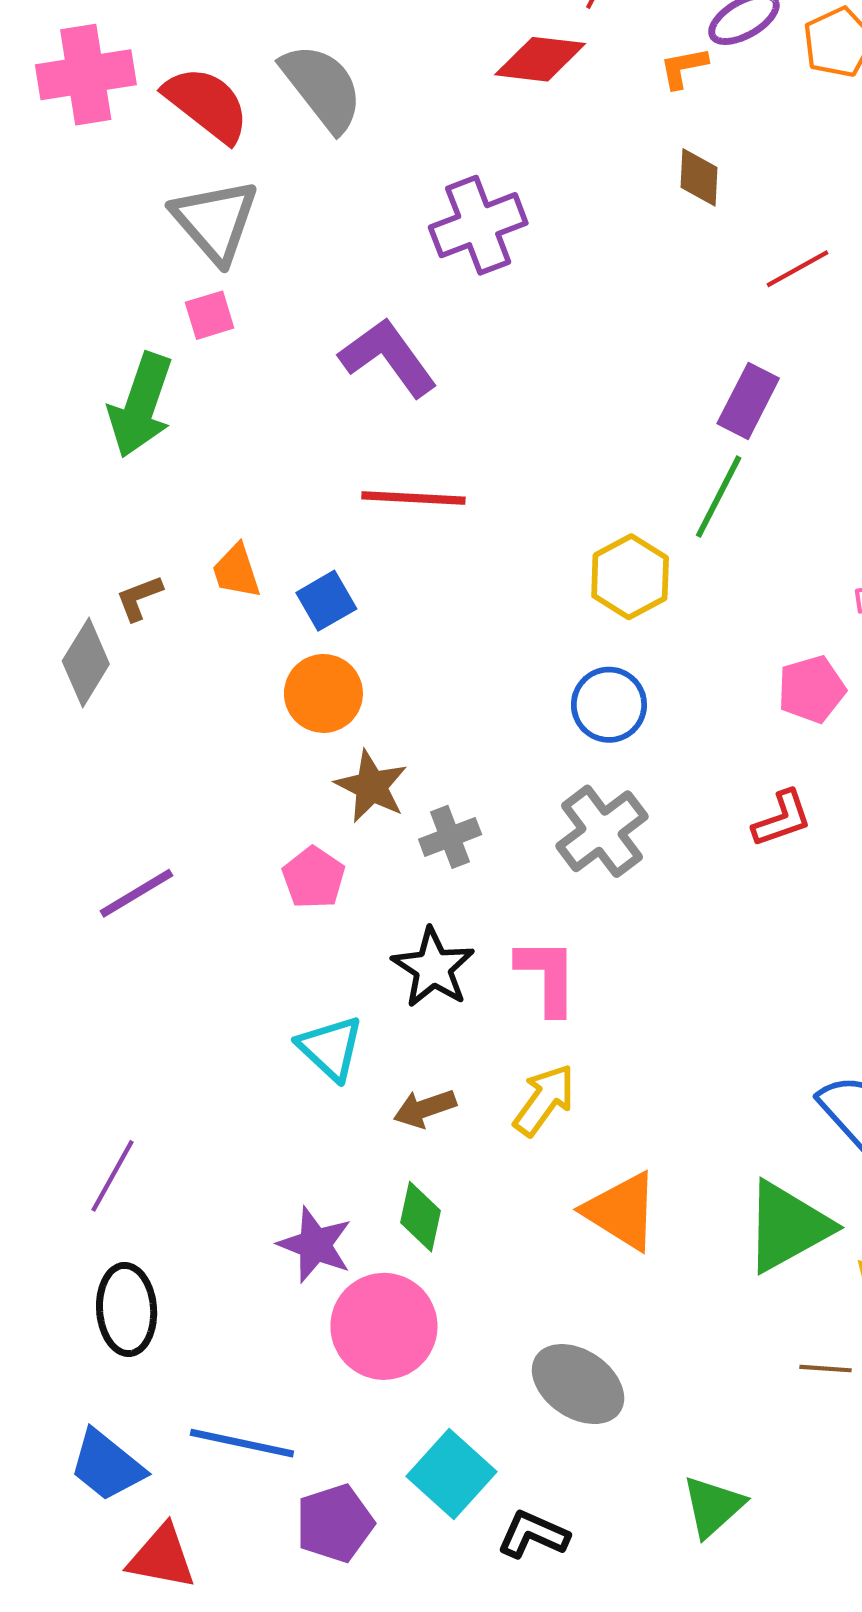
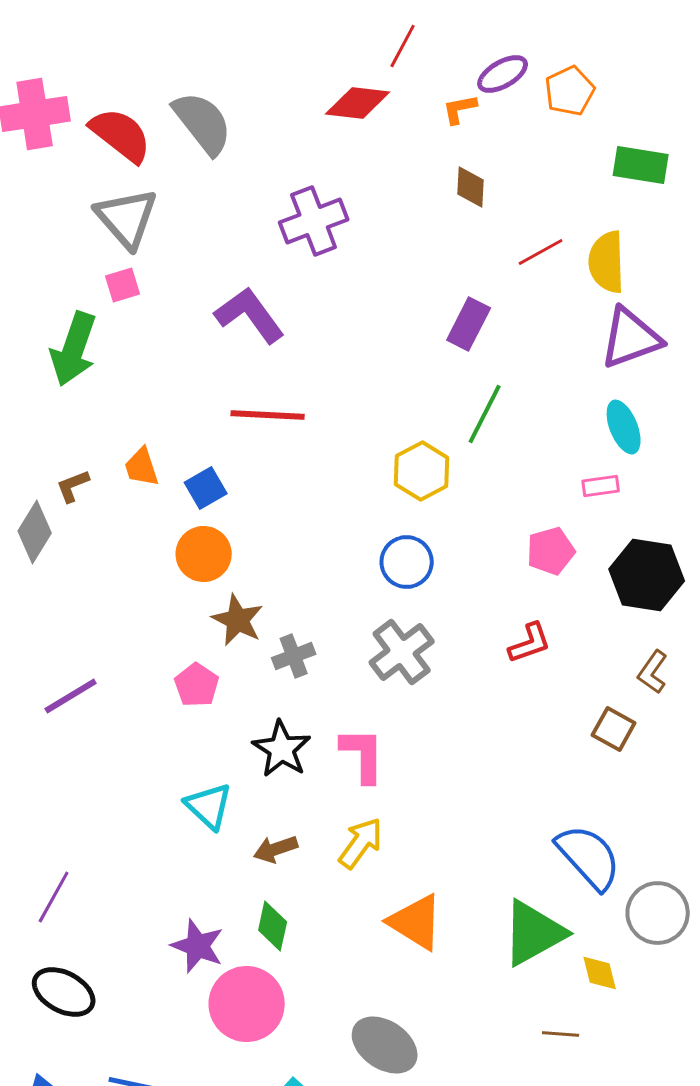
purple rectangle: (748, 401) -> (469, 324), moved
black ellipse: (127, 1309) -> (64, 992), turned -58

